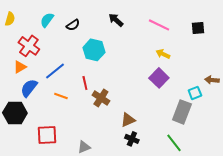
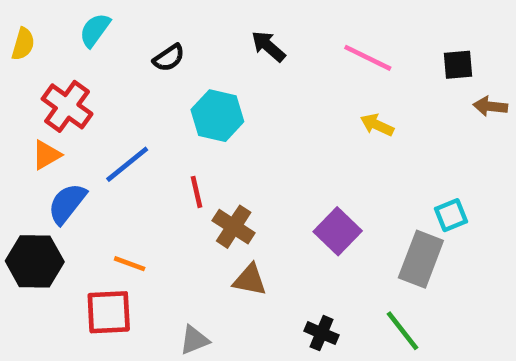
cyan semicircle: (47, 20) -> (95, 30), moved
purple square: (159, 78) -> (338, 231), moved
brown arrow: (212, 80) -> (490, 106), moved
orange line: (61, 96) -> (130, 264), moved
brown triangle: (128, 120) -> (250, 280), moved, turned 35
black cross: (132, 139) -> (321, 333), moved

